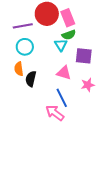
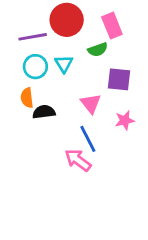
pink rectangle: (68, 18) -> (112, 26), moved
cyan triangle: (61, 45) -> (64, 64), moved
pink triangle: (64, 73) -> (91, 103), turned 35
black semicircle: (31, 79) -> (44, 112), turned 70

